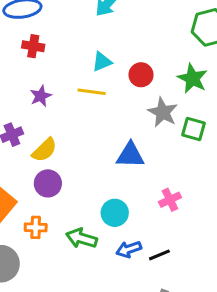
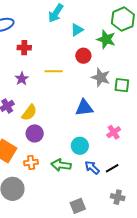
red cross: (33, 46) -> (24, 48), moved
cyan triangle: (102, 62) -> (77, 30), moved
green star: (192, 78) -> (106, 39), moved
blue arrow: (129, 249) -> (92, 168), turned 70

